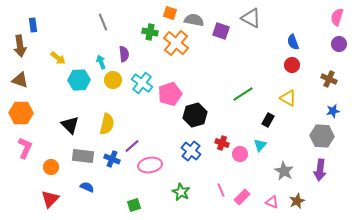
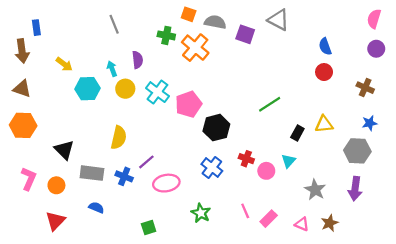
yellow triangle: (288, 98) -> (324, 124), moved, turned -36
black triangle: (70, 125) -> (64, 150), moved
pink L-shape: (25, 148) -> (29, 179), moved

